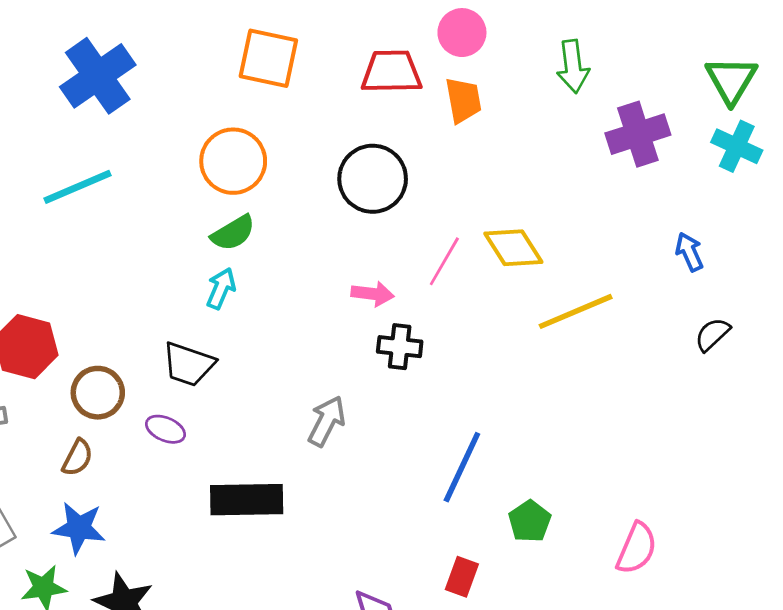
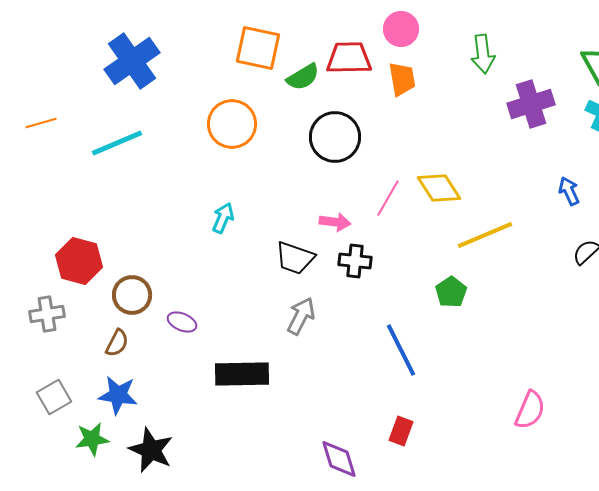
green semicircle: (233, 233) -> (303, 77), moved
black trapezoid: (188, 364) -> (295, 258), moved
blue line: (462, 467) -> (401, 350), turned -52
green pentagon: (530, 521) -> (451, 292), moved

